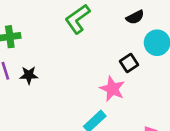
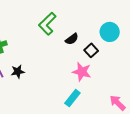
black semicircle: (135, 17) -> (72, 39), moved

